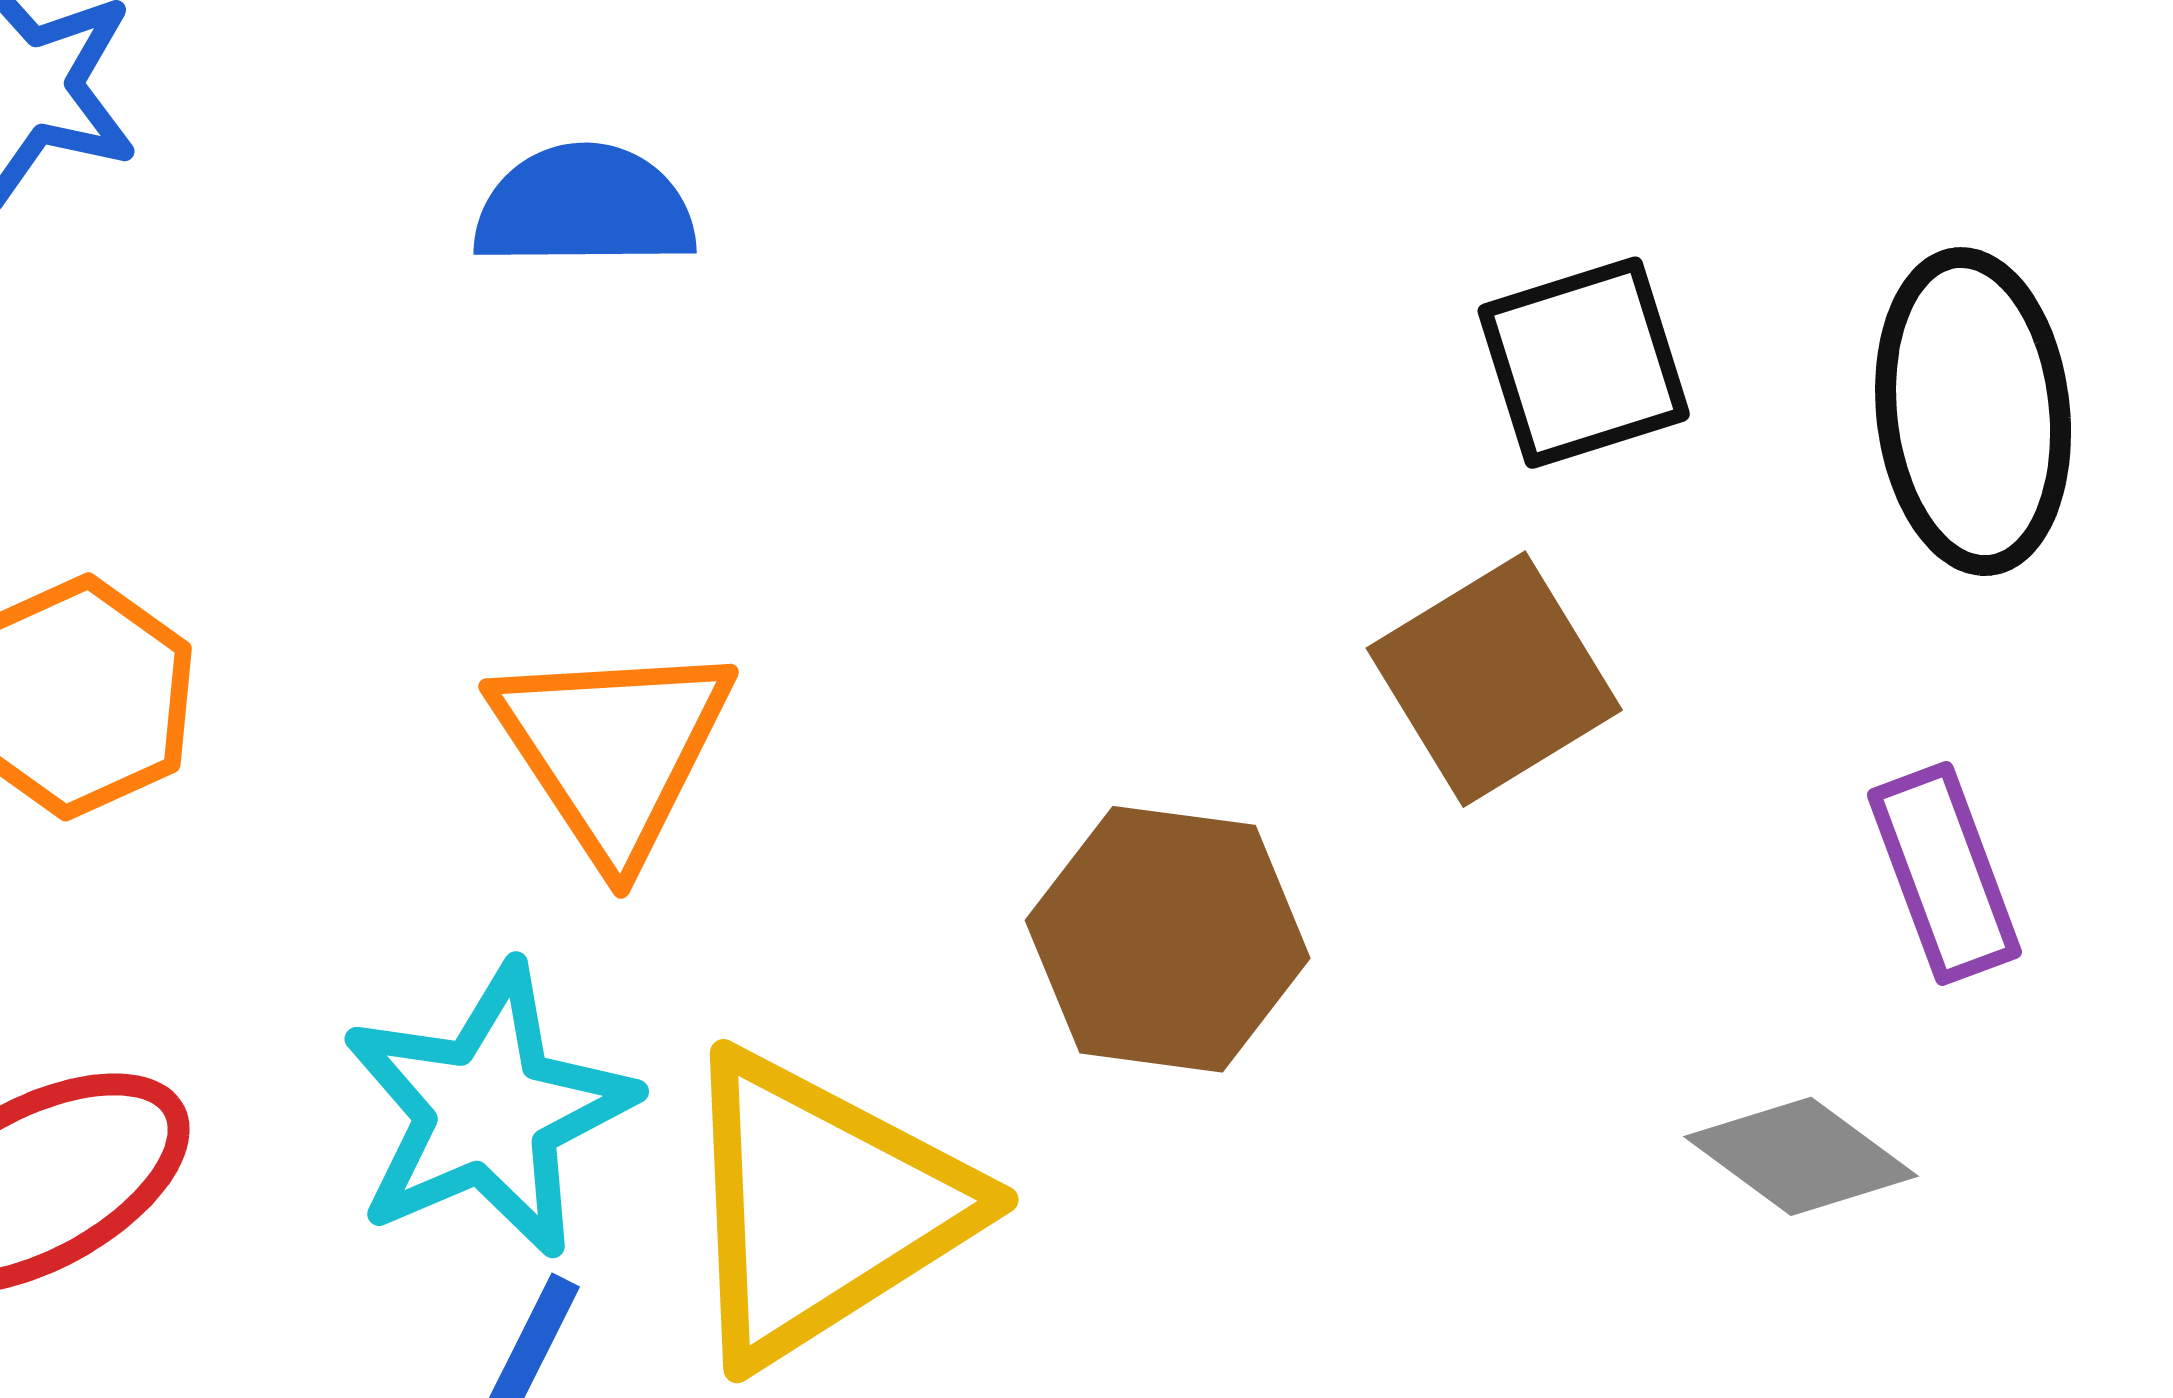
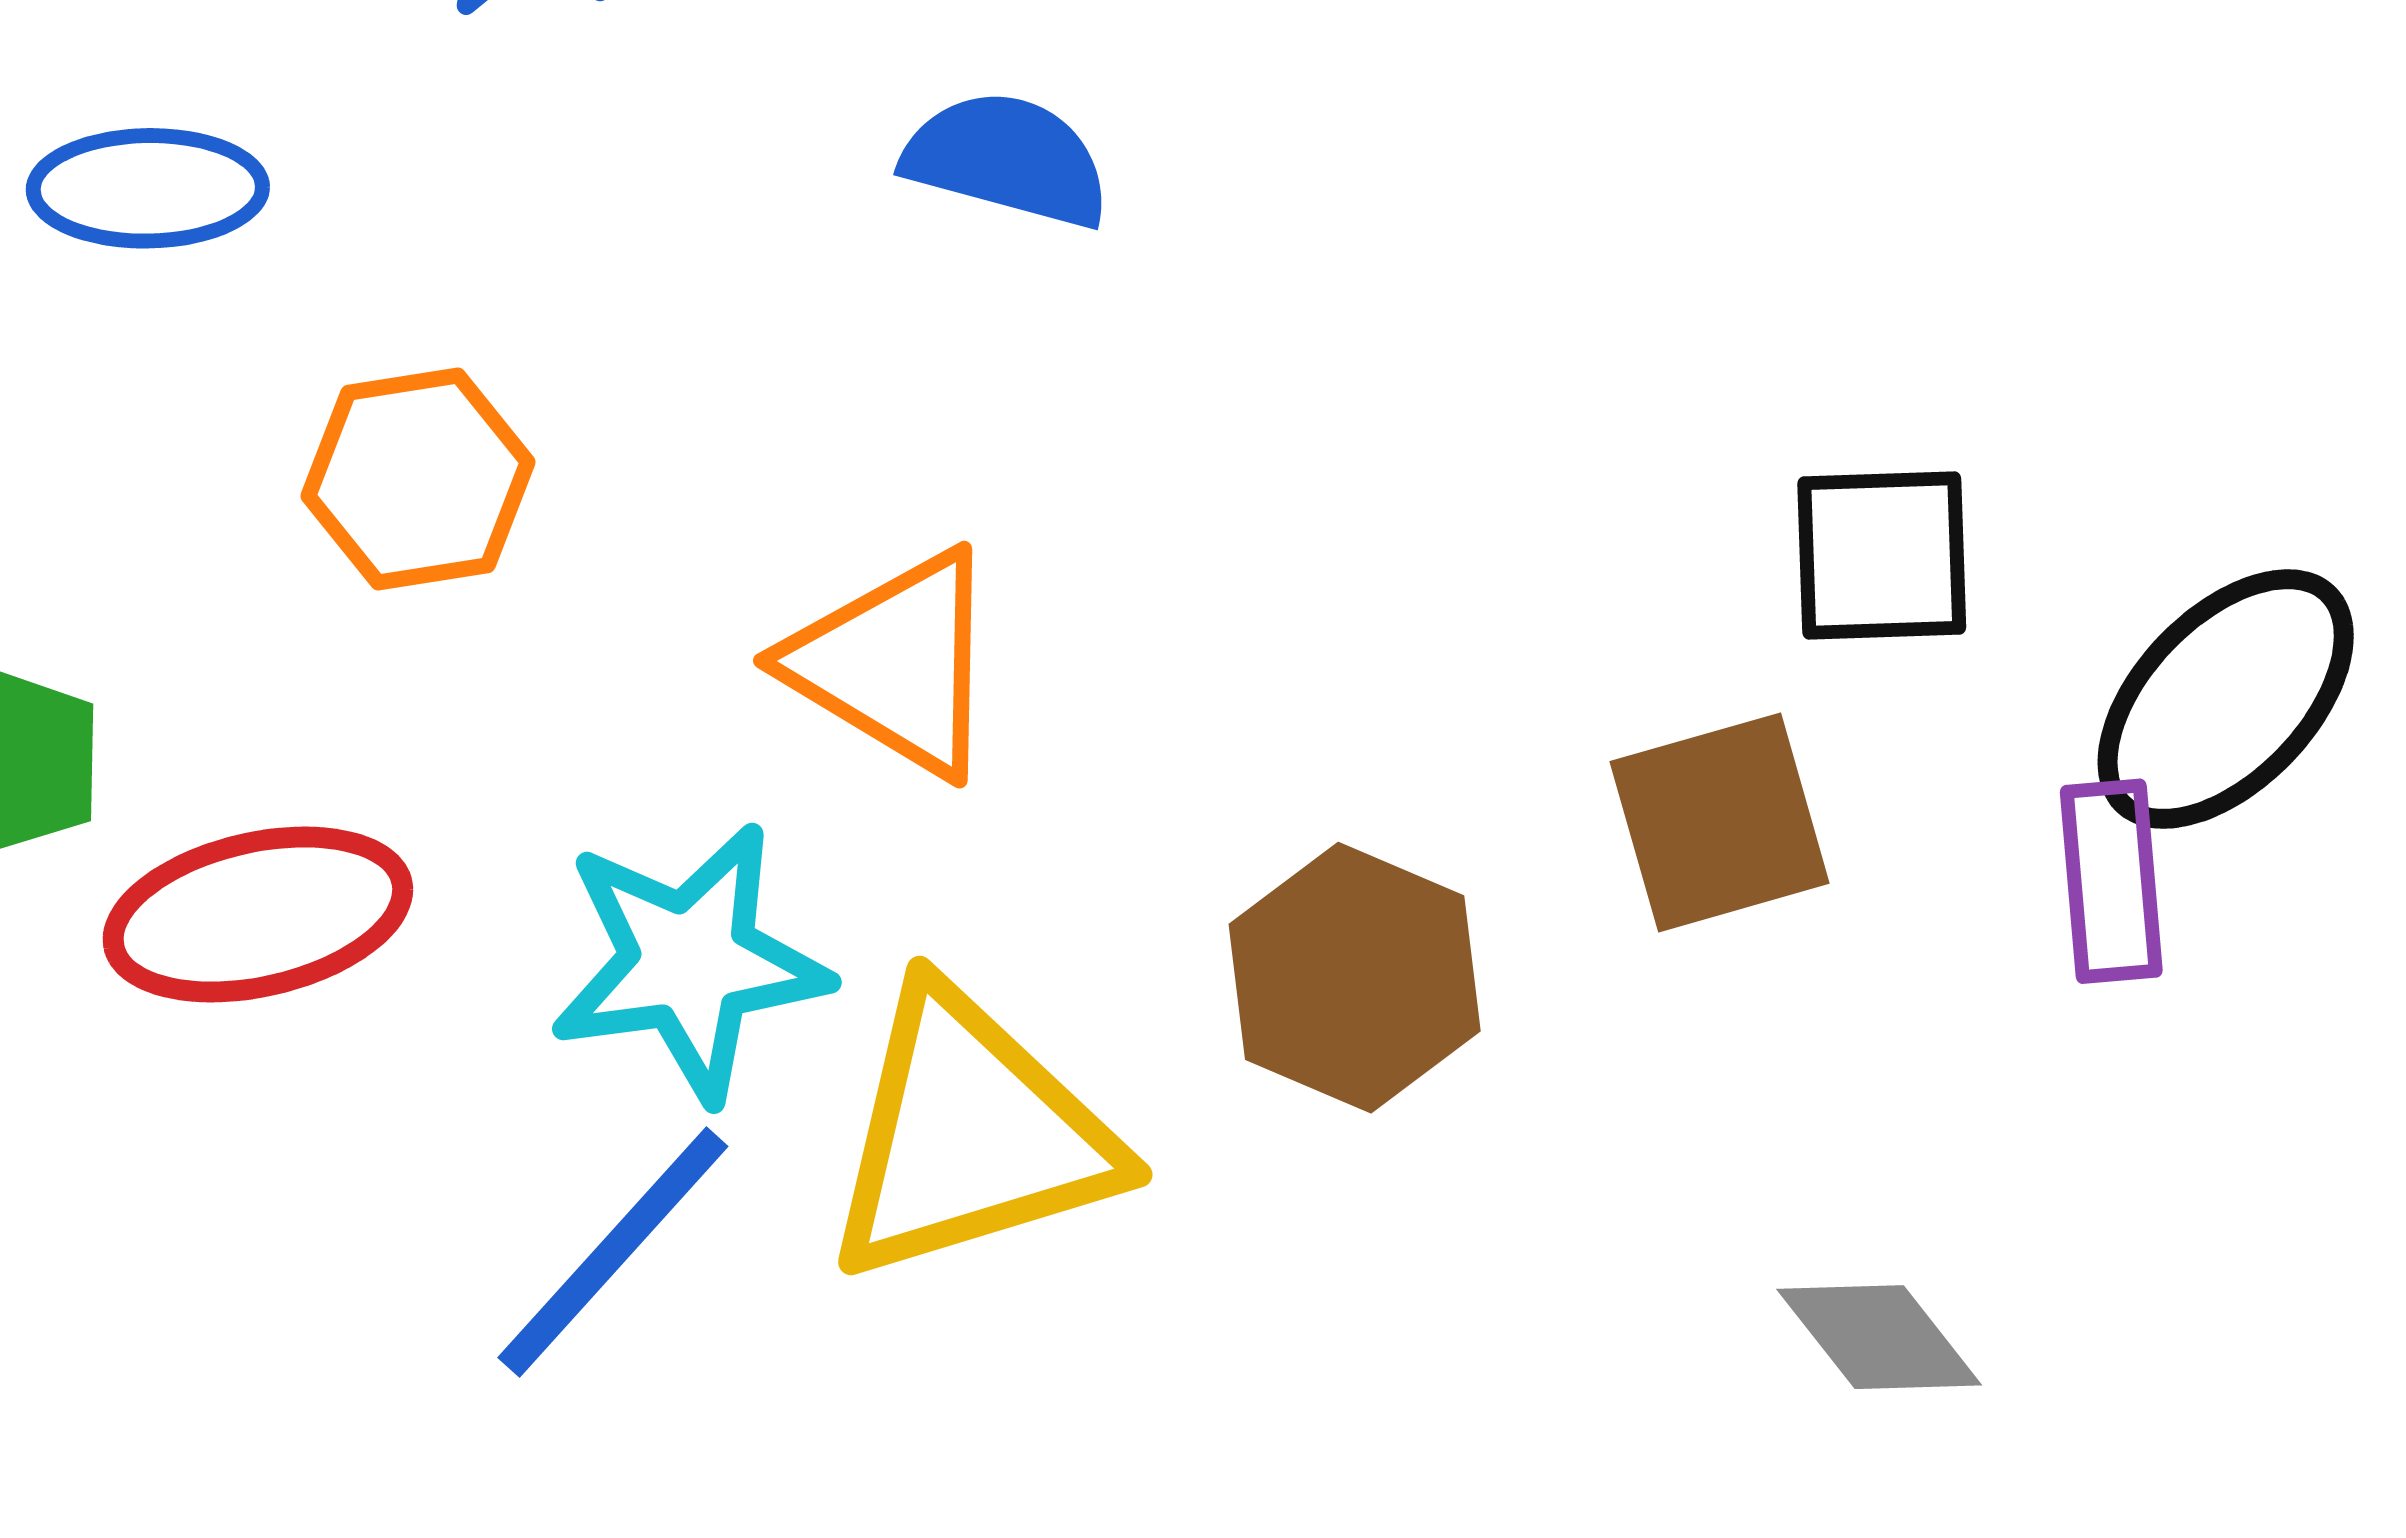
black ellipse: (1973, 412) -> (2226, 699), turned 35
orange triangle: (613, 750) -> (895, 663), turned -41
purple rectangle: (1944, 873) -> (2111, 881), moved

